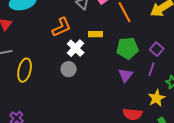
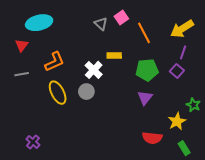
orange L-shape: (62, 27) -> (55, 62), moved
purple line: (152, 69) -> (183, 52), moved
yellow ellipse: (25, 70) -> (58, 93), moved, turned -40

